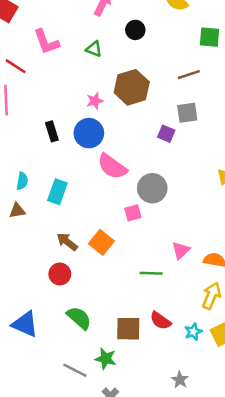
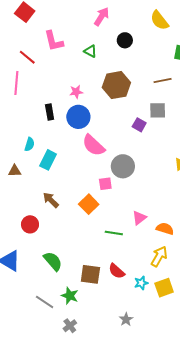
pink star: (95, 101) -> (76, 92), moved
cyan semicircle: (22, 181) -> (30, 144), moved
orange square: (101, 242) -> (89, 204), moved
red circle: (60, 274) -> (30, 224), moved

